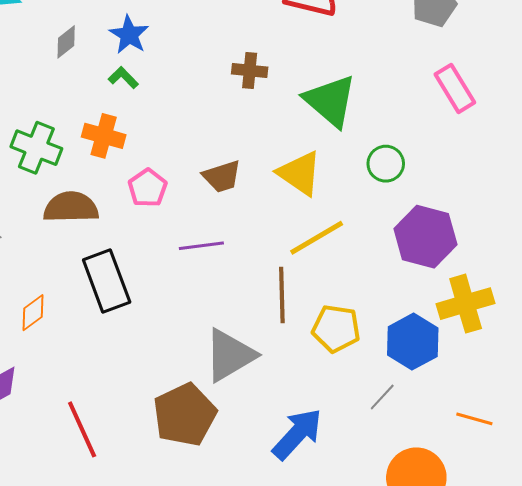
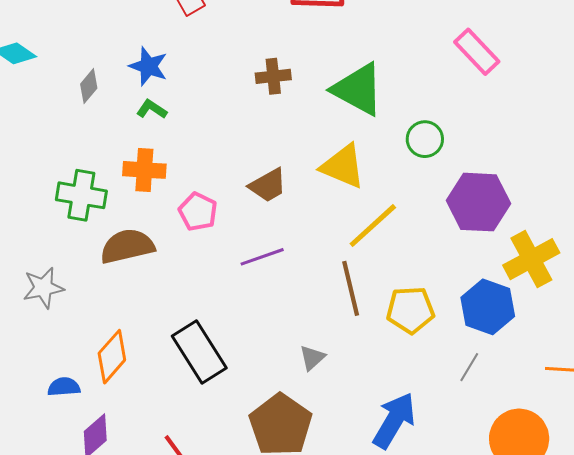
black rectangle: (107, 281) -> (199, 352), moved
orange diamond: (33, 313) -> (112, 357), size x1.4
gray triangle: (230, 355) -> (312, 358), size x0.5

